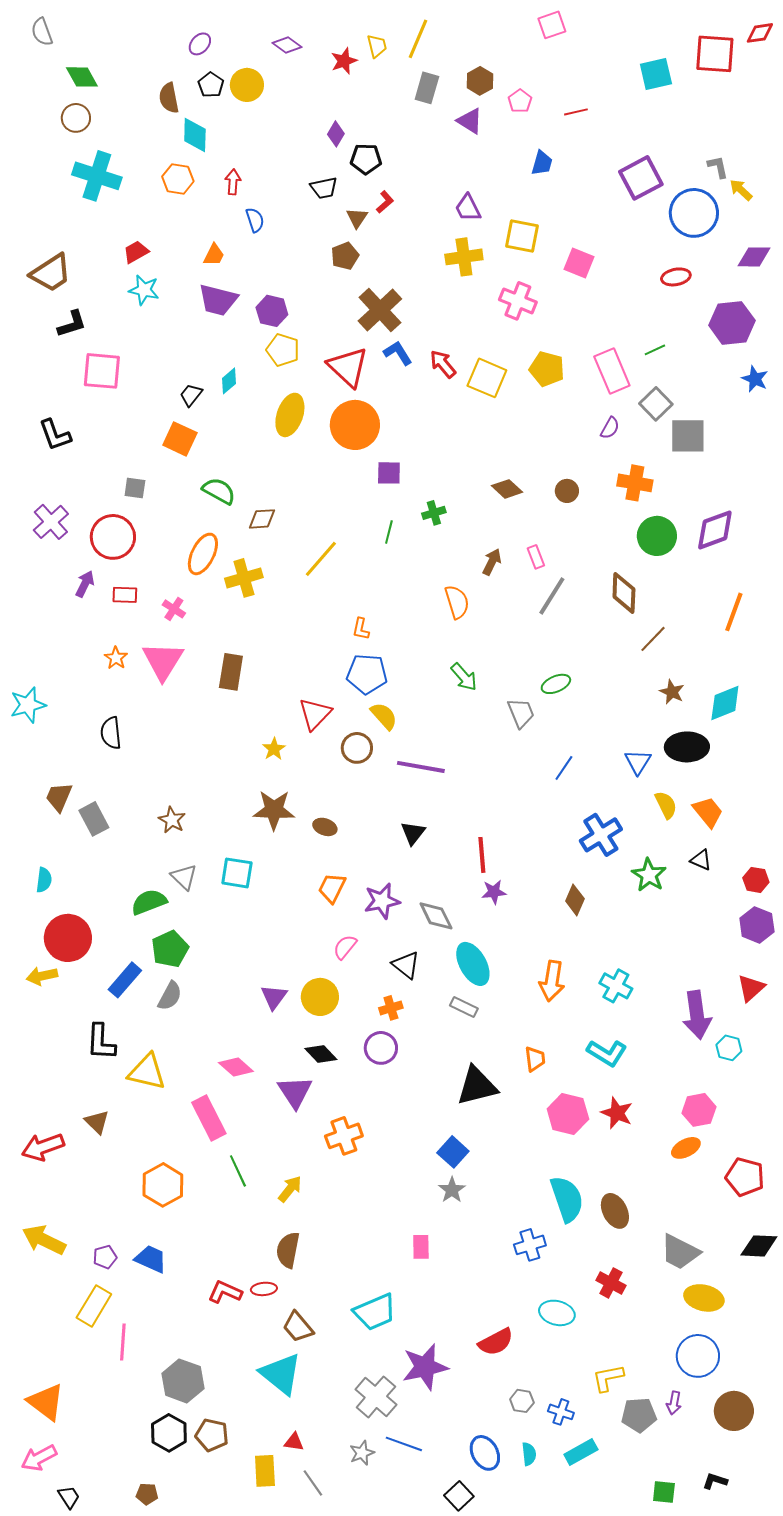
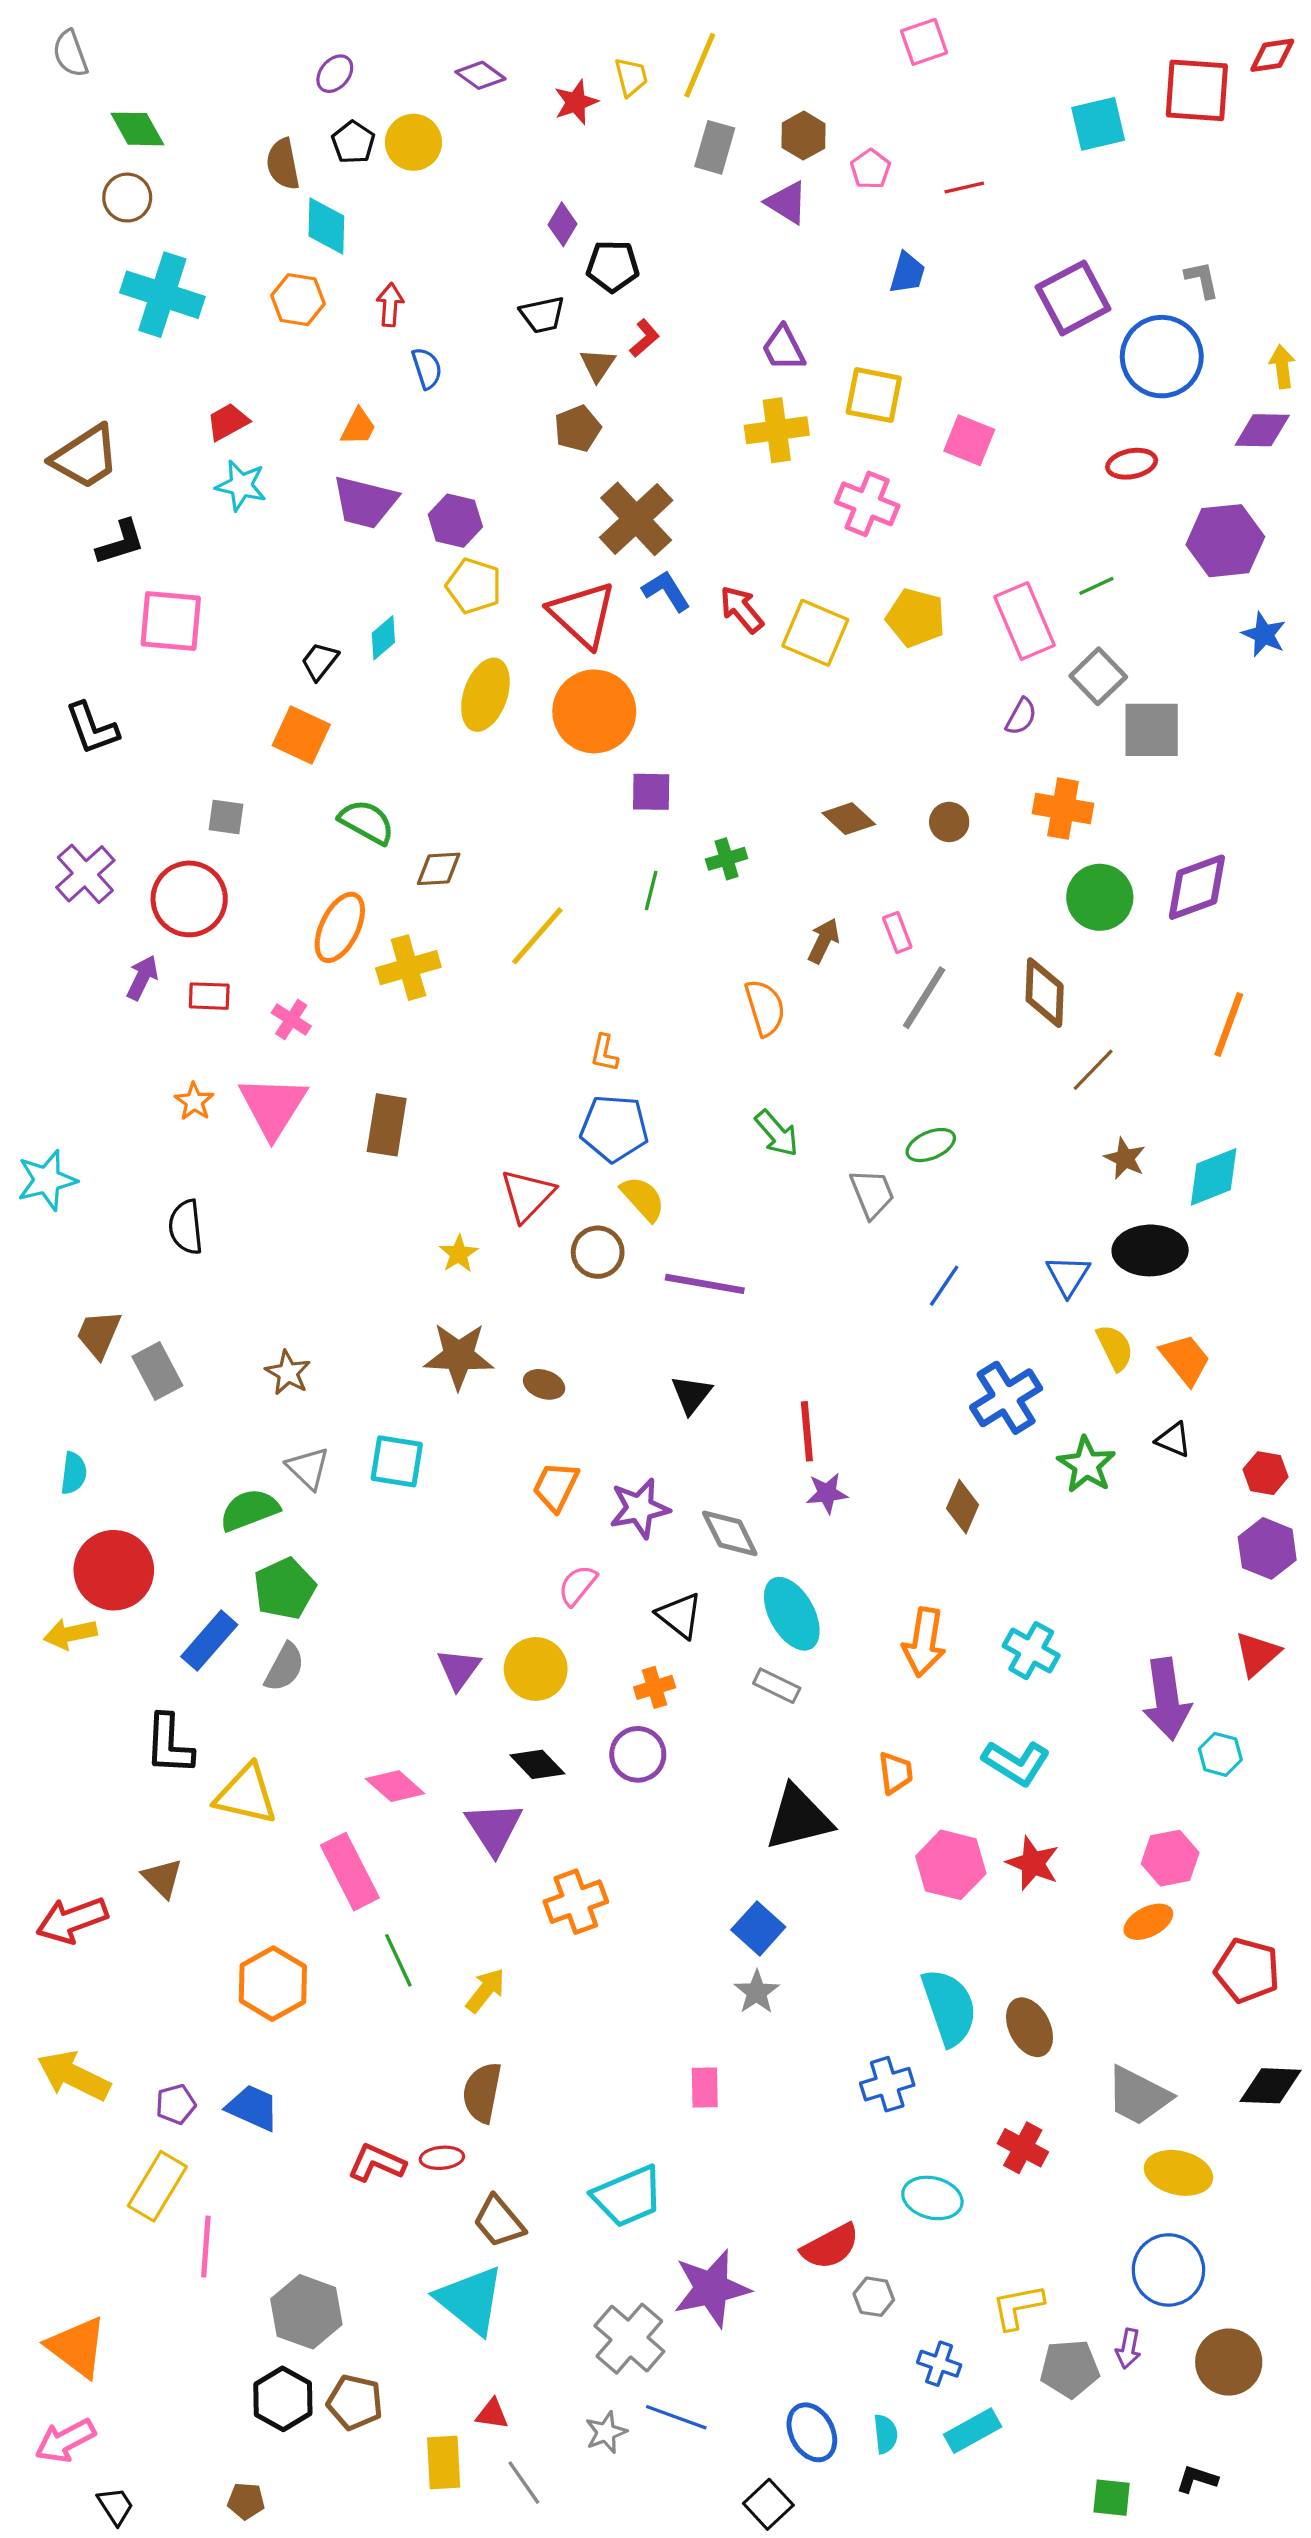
yellow arrow: (741, 190) -> (1282, 367), moved, turned 40
gray hexagon: (522, 1401) -> (874, 2297), moved

